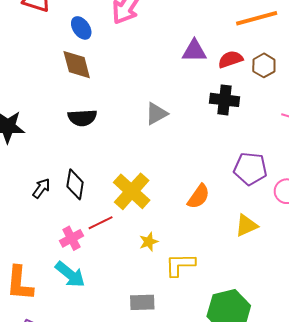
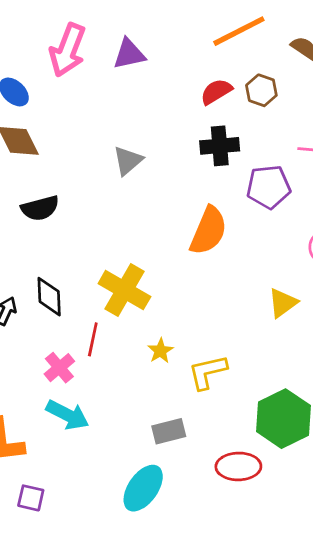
purple triangle: (194, 51) -> (129, 54), moved
gray triangle: (156, 114) -> (128, 161), moved
purple pentagon: (250, 169) -> (269, 187), moved
orange semicircle: (199, 196) -> (208, 231), moved, size x1.4
red line: (101, 223) -> (93, 339), turned -40

